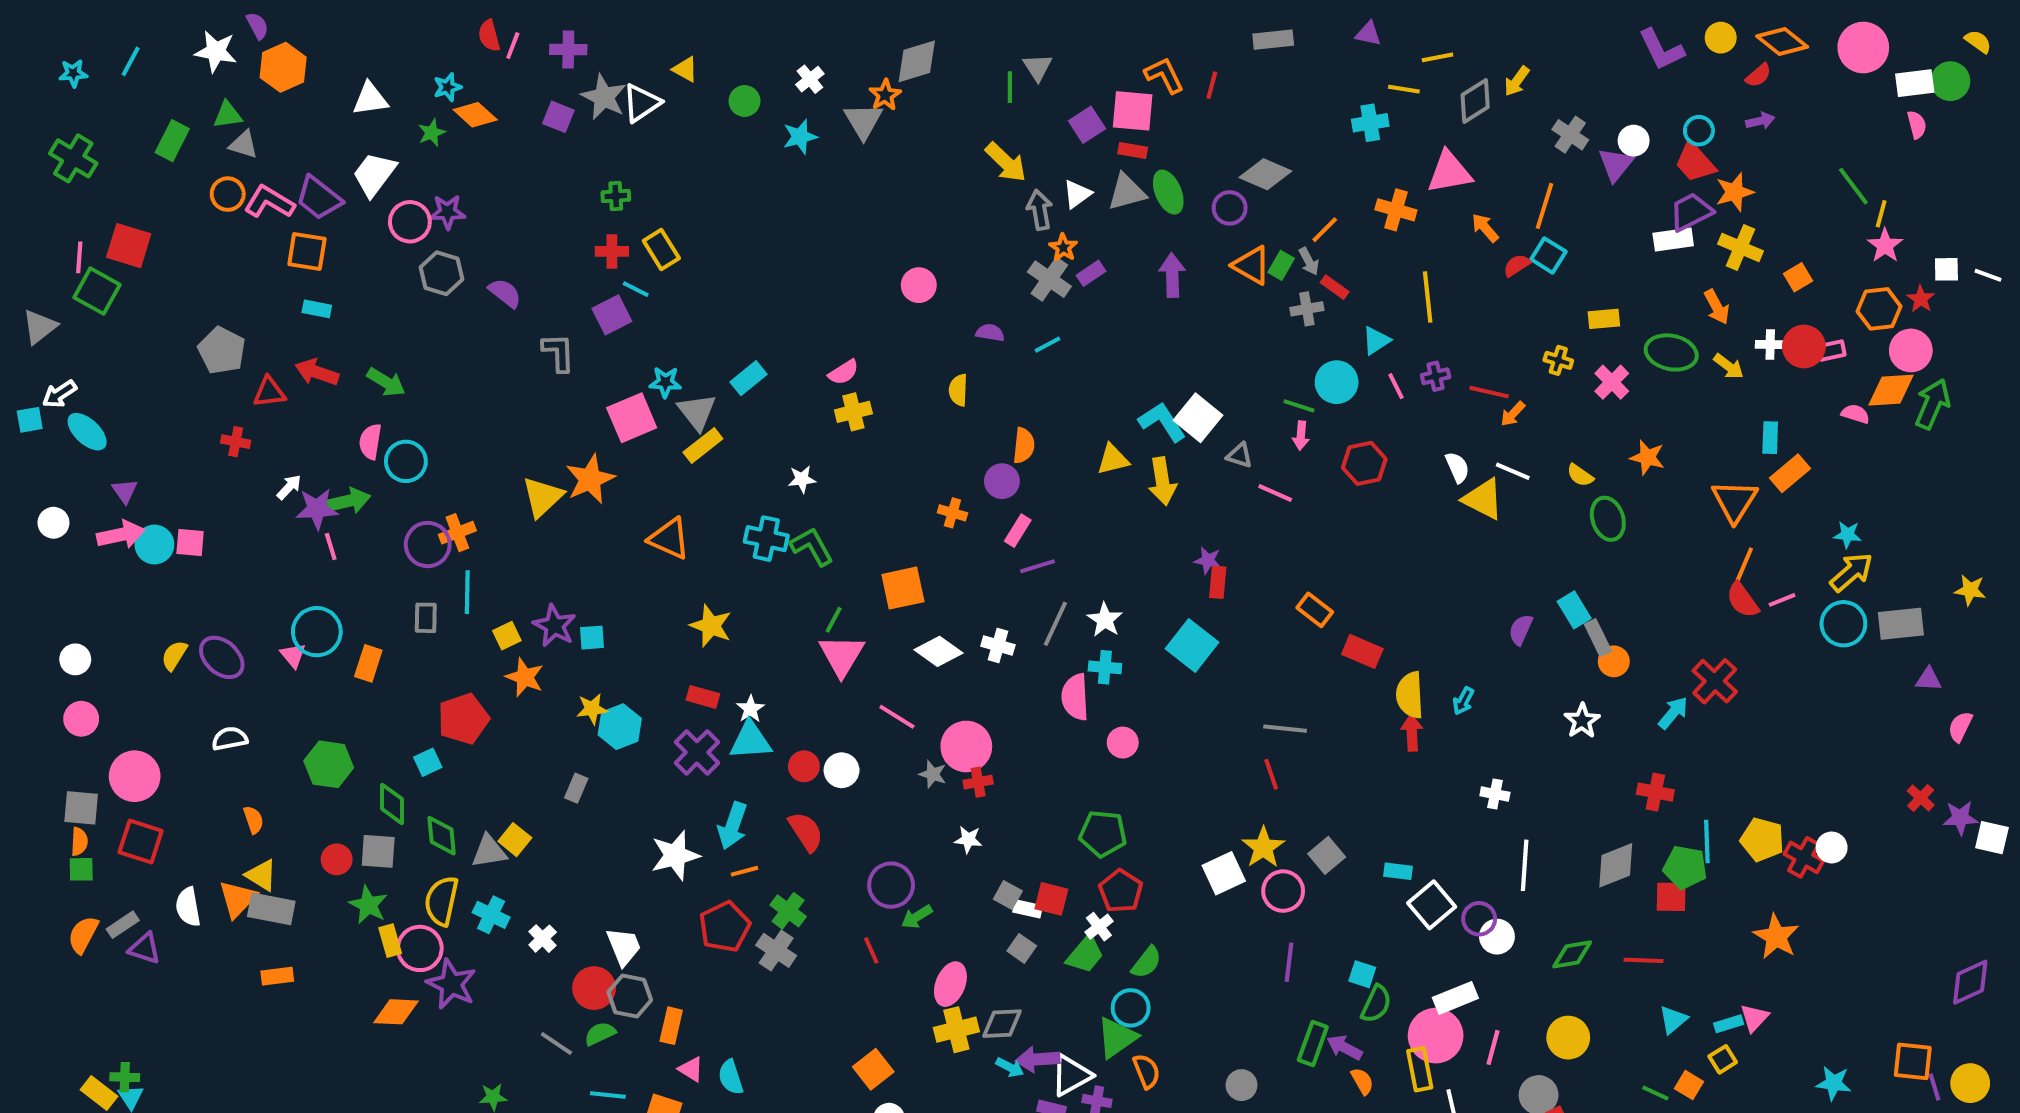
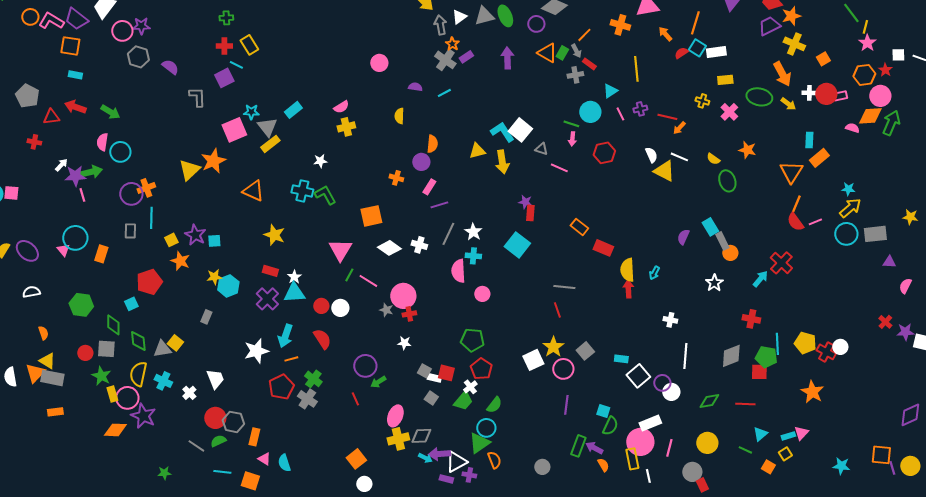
white rectangle: (1673, 240) -> (716, 52), moved
orange arrow: (1717, 307) -> (782, 74), size x1.4
green line: (834, 620) -> (349, 275), moved
white trapezoid: (624, 946) -> (215, 379), moved
green line: (1655, 1093) -> (745, 450), moved

